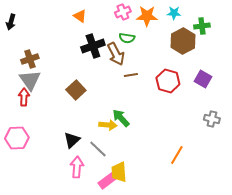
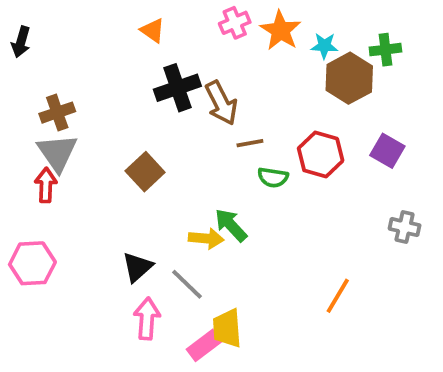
cyan star: (174, 13) -> (324, 46), moved
orange star: (147, 16) -> (281, 30), turned 30
green semicircle: (127, 38) -> (273, 177), moved

